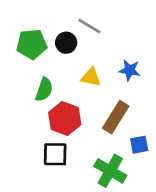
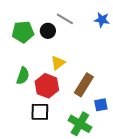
blue star: (129, 70) -> (102, 20), moved
yellow triangle: (91, 77) -> (58, 63), moved, turned -49
green semicircle: (44, 90) -> (23, 76), moved

